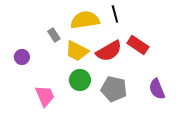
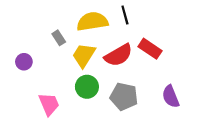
yellow trapezoid: (77, 51) -> (84, 55), turned 95

